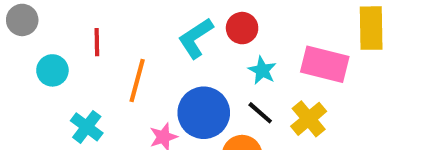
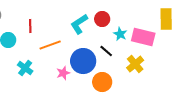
cyan star: (262, 70) -> (120, 34), moved
orange line: (137, 80) -> (50, 45), turned 55
black line: (260, 113) -> (106, 51), moved

